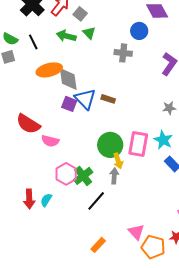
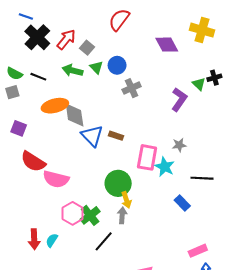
blue circle: (139, 31) -> (117, 65), moved
black line: (33, 42) -> (38, 77), turned -42
gray cross: (123, 53) -> (132, 88), turned -30
purple square: (69, 104) -> (19, 128), moved
cyan star: (163, 140) -> (165, 167), moved
pink semicircle: (50, 141) -> (56, 179), size x1.4
pink rectangle: (138, 144) -> (147, 157), moved

